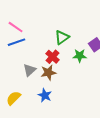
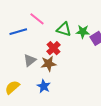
pink line: (16, 27) -> (37, 19), moved
green triangle: (62, 37) -> (64, 29), turned 49
green star: (80, 56) -> (83, 32), moved

